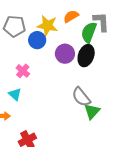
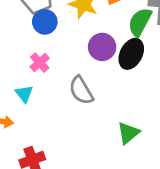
blue circle: (37, 40) -> (45, 22), moved
gray semicircle: (81, 97) -> (81, 90), moved

